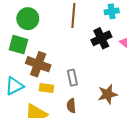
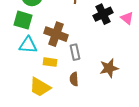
brown cross: (38, 64) -> (56, 34), moved
cyan triangle: (14, 86) -> (28, 45), moved, turned 30

